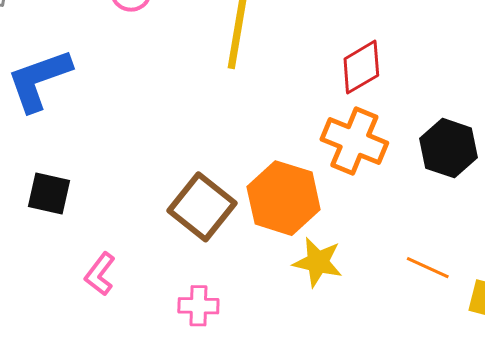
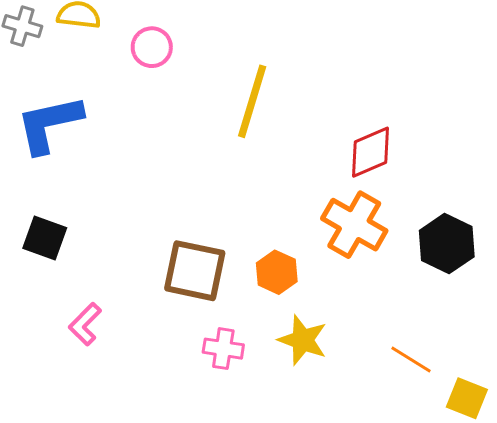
orange hexagon: (284, 198) -> (277, 272), size x0.6
brown square: (202, 207) -> (195, 271), turned -34
pink cross: (198, 306) -> (223, 349), moved

